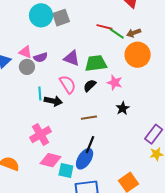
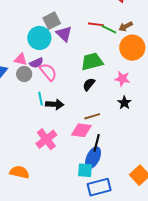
cyan circle: (41, 15) -> (39, 38), moved
purple triangle: (72, 58) -> (64, 34), moved, turned 30
pink star: (115, 83) -> (122, 79), moved
pink semicircle: (68, 84) -> (48, 72), moved
pink diamond: (51, 160) -> (81, 130), moved
cyan square: (66, 171) -> (85, 170), moved

